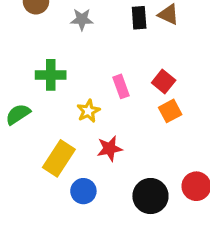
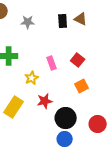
orange square: (170, 111) -> (82, 86), moved
blue circle: (83, 191) -> (65, 139), moved
black circle: (150, 196) -> (66, 118), moved

